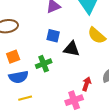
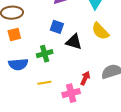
orange square: (13, 57) -> (14, 35), moved
yellow line: (25, 98) -> (44, 83), moved

